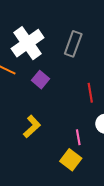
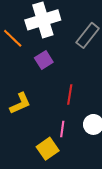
red line: (90, 93) -> (70, 94), moved

